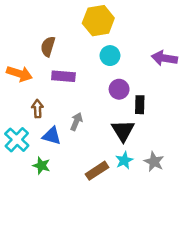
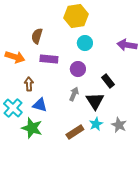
purple circle: (119, 89) -> (78, 69), moved
black rectangle: (140, 105) -> (108, 81), turned -40
gray arrow: (76, 122) -> (74, 94), moved
green star: (41, 166) -> (32, 128), size x1.5

